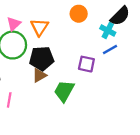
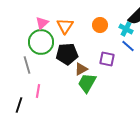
orange circle: (79, 14) -> (100, 25), moved
blue line: (110, 50) -> (128, 46), turned 72
brown triangle: (39, 75) -> (81, 69), moved

